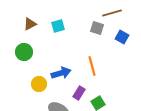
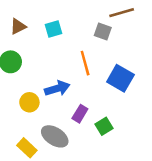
blue square: (122, 37) -> (120, 78), moved, size x1.5
orange line: (92, 66) -> (85, 63), moved

